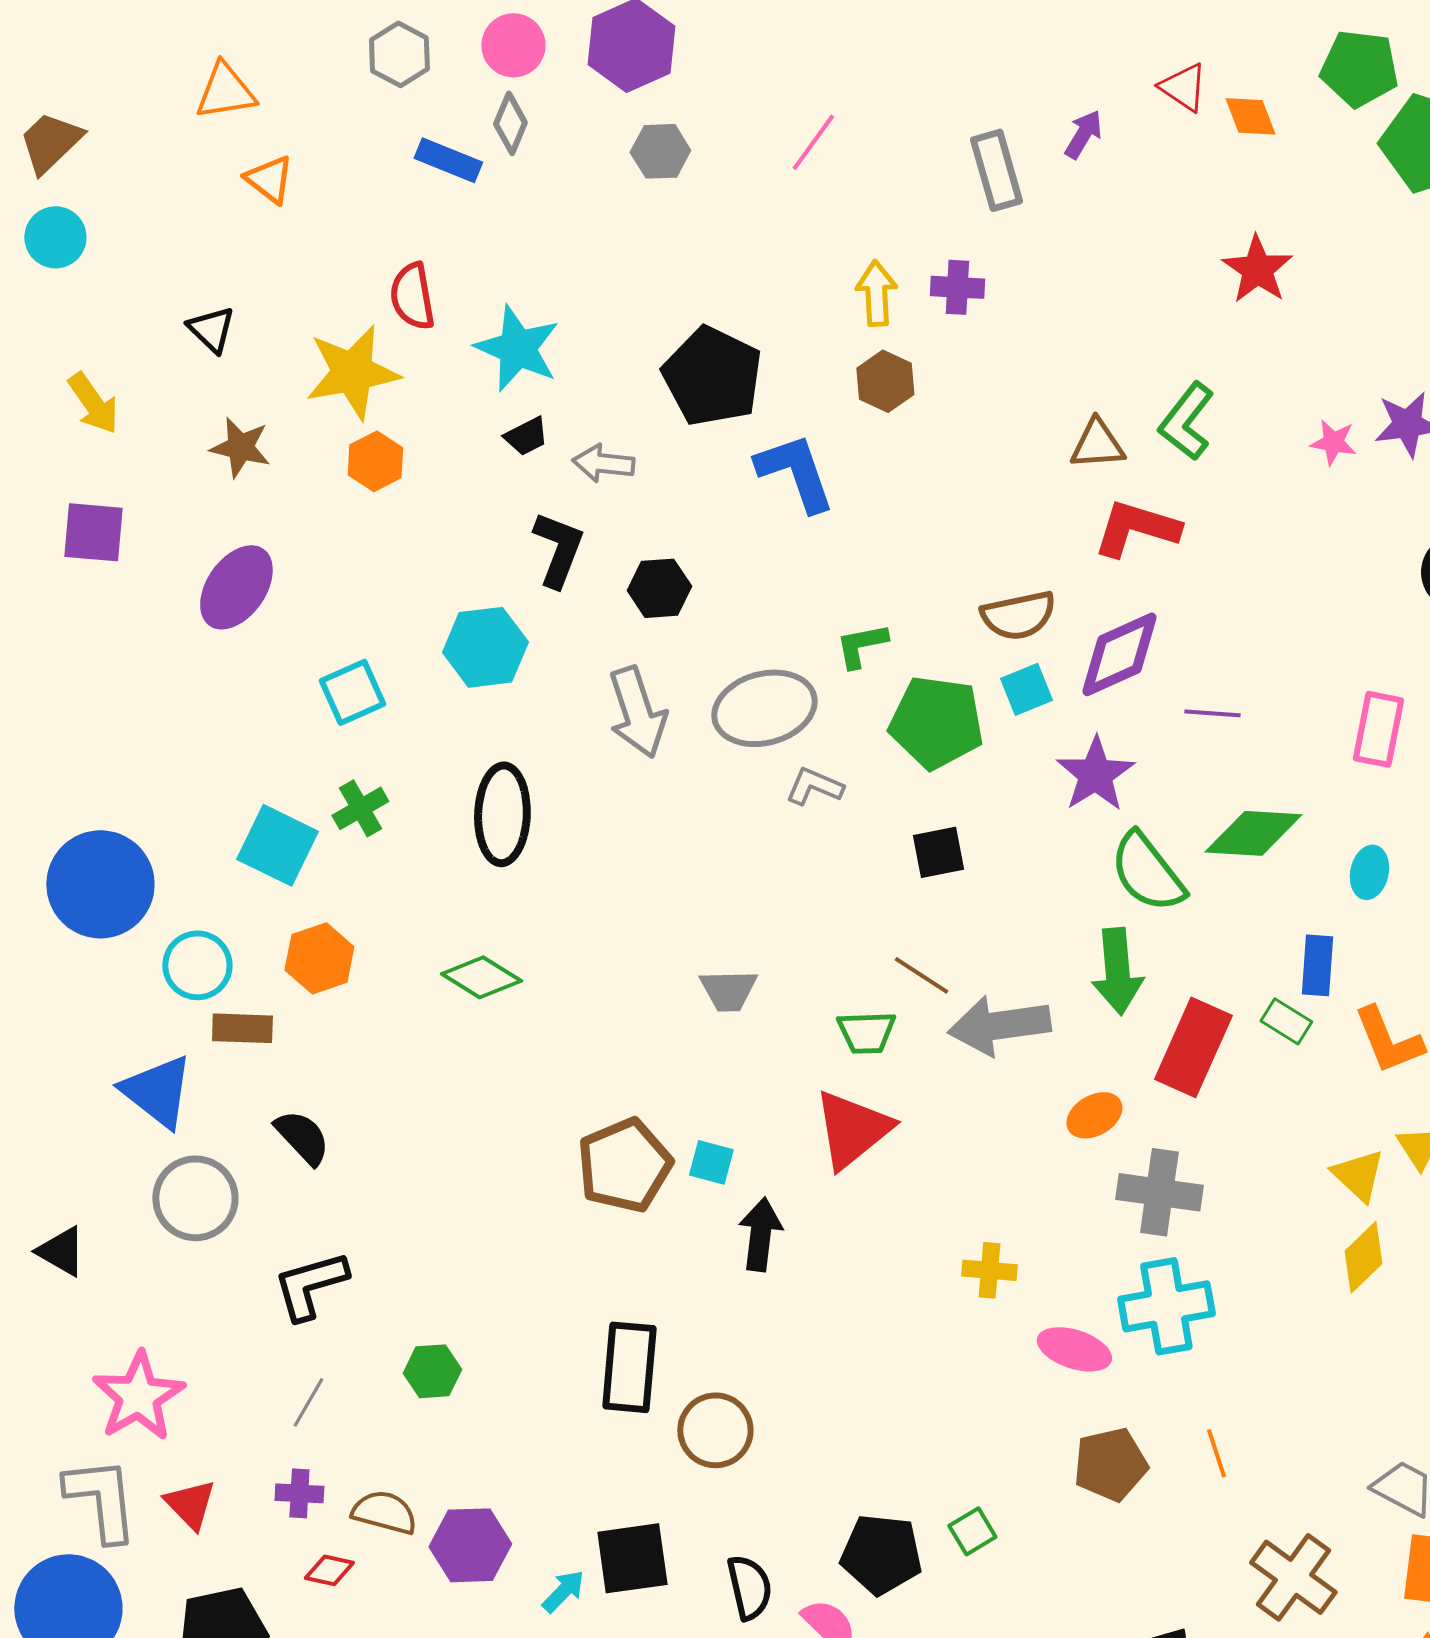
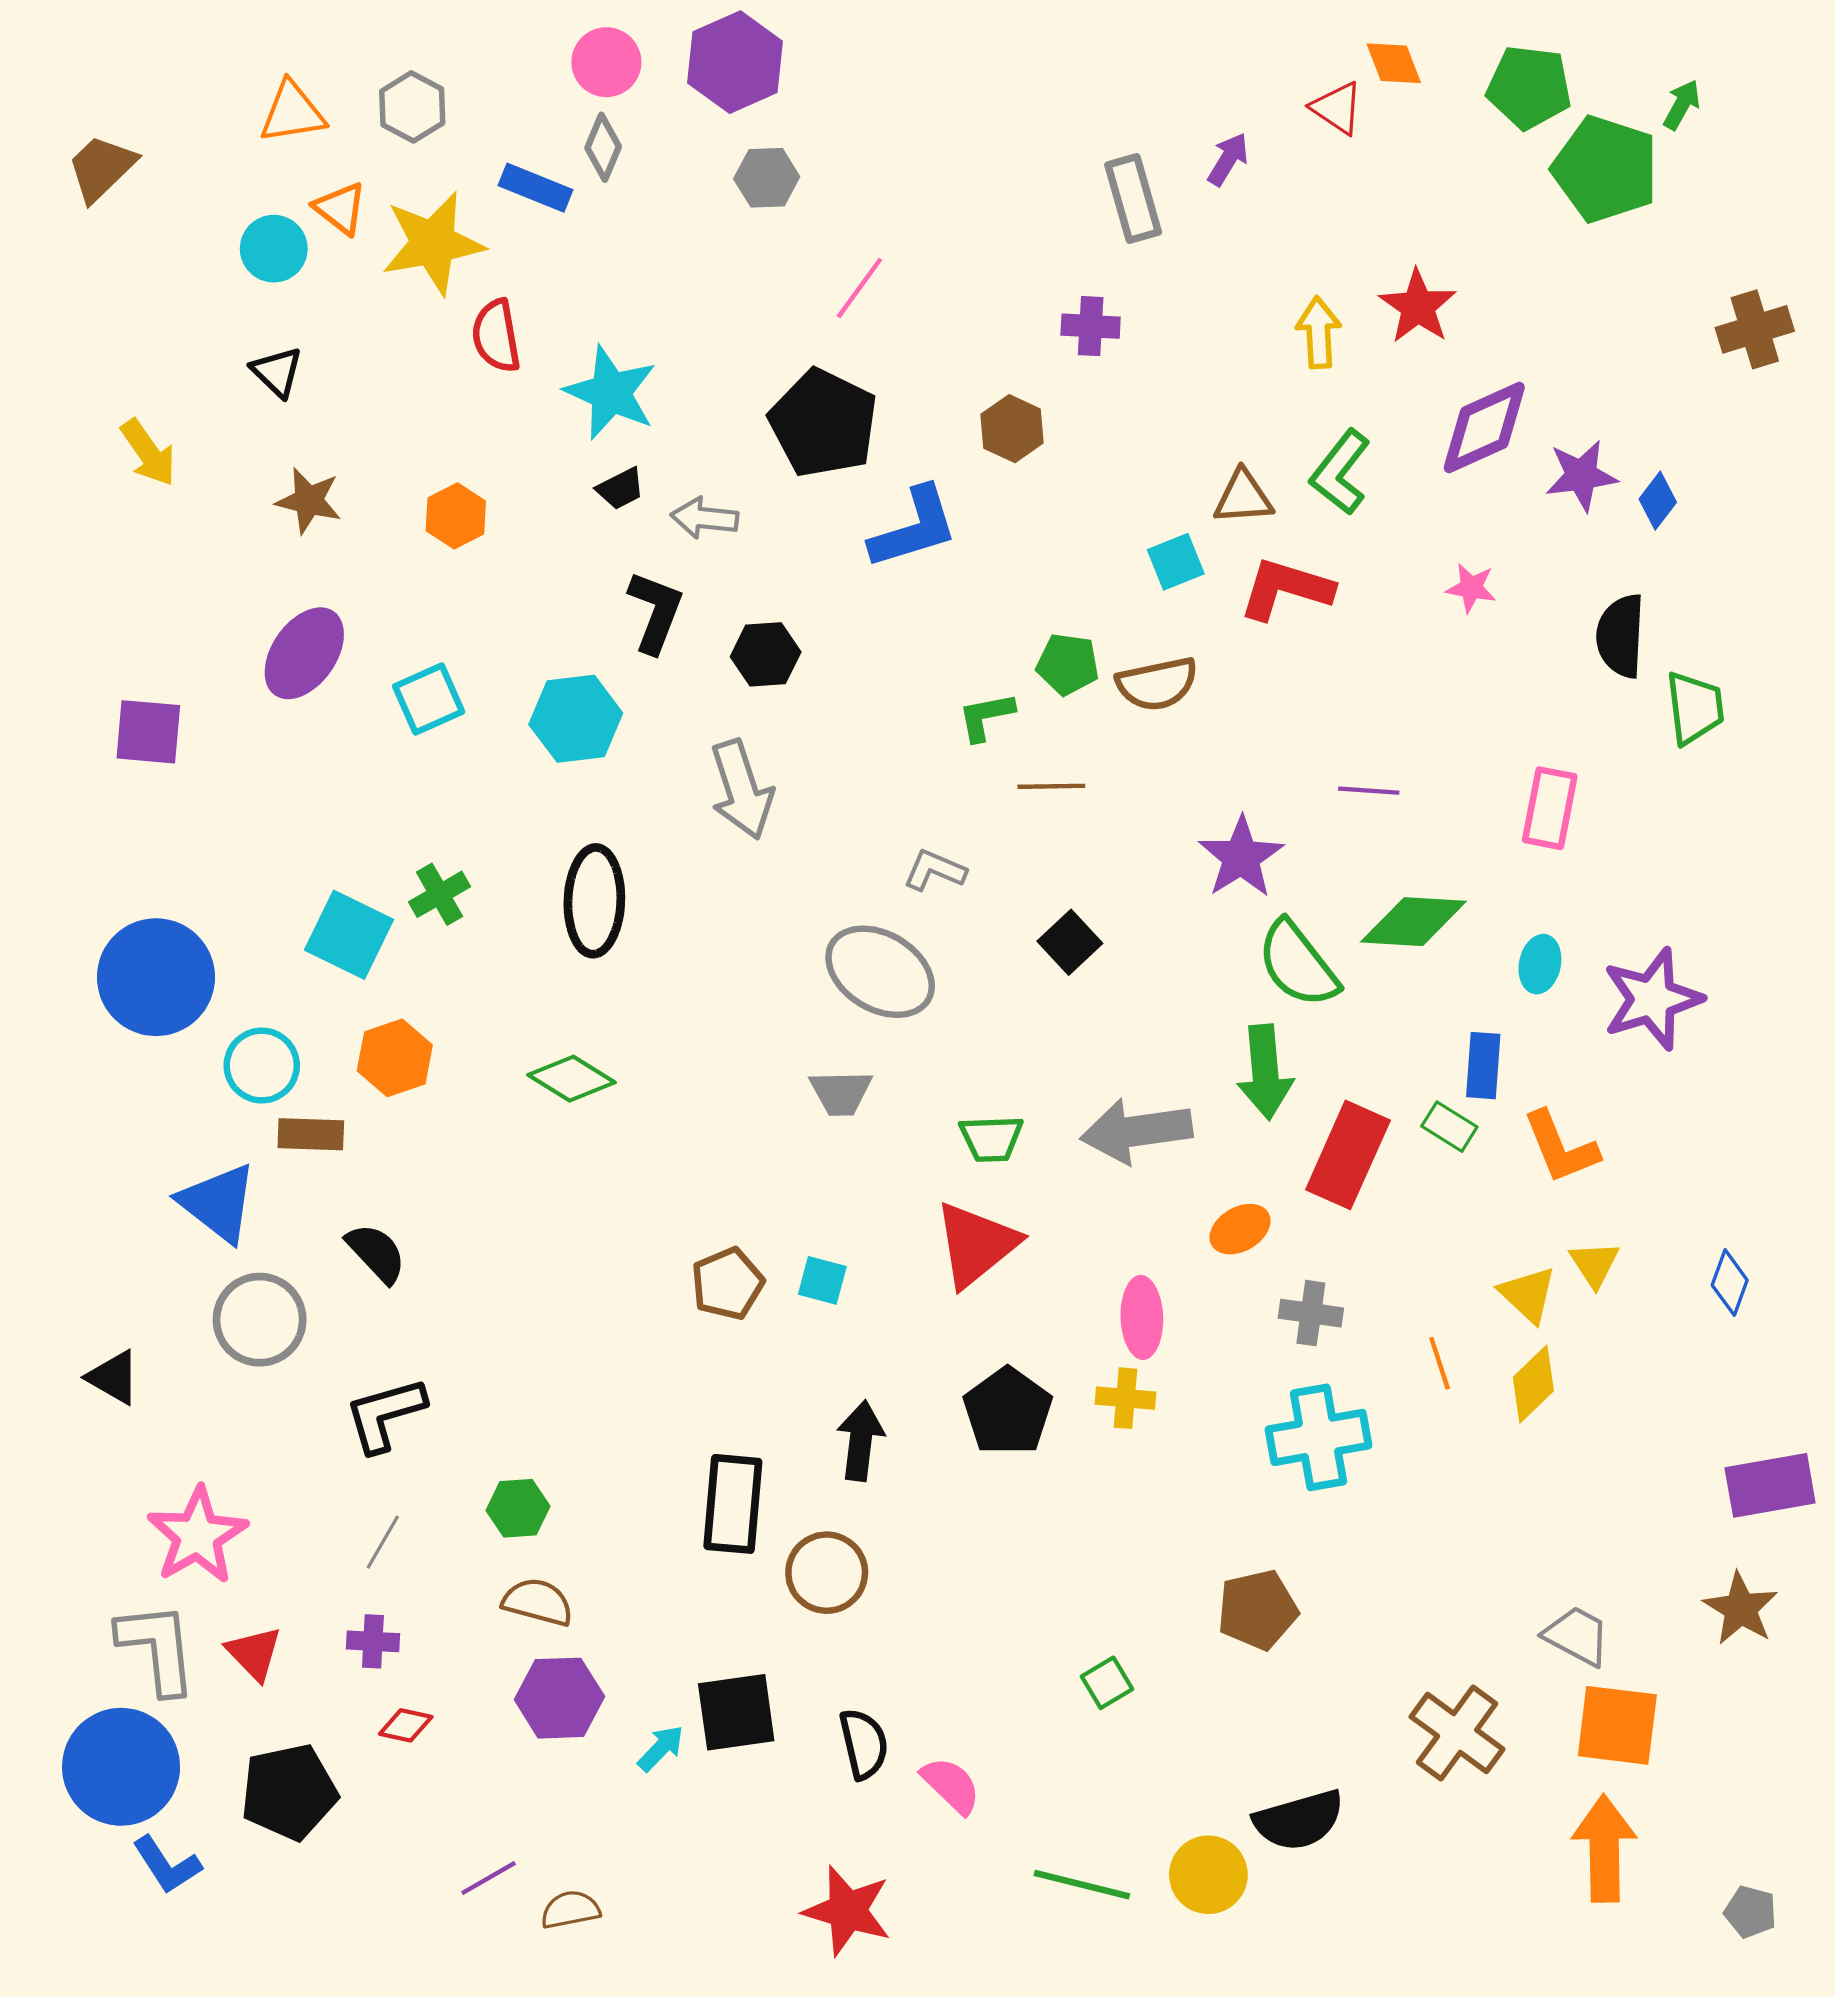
gray hexagon: (399, 54) -> (412, 107), moved
orange diamond: (1250, 116) -> (1394, 63), moved
pink line: (813, 142) -> (859, 288), moved
cyan circle: (55, 237) -> (274, 249), moved
yellow arrow: (876, 293) -> (1319, 333), moved
yellow star: (352, 372) -> (433, 243), moved
pink star: (1333, 442) -> (1471, 588), moved
blue L-shape: (795, 472) -> (914, 528), turned 92
purple square: (93, 532) -> (148, 732), moved
purple diamond: (1119, 654) -> (1484, 428), moved
cyan square: (1026, 689) -> (1176, 562), moved
cyan square: (352, 692) -> (429, 699), moved
gray ellipse: (764, 708) -> (880, 972), moved, turned 46
green pentagon: (936, 722) -> (1068, 664), moved, size x0.6
black square: (938, 852) -> (1070, 942), turned -32
brown line: (921, 975) -> (1051, 786), moved, turned -34
brown pentagon: (624, 1165) -> (727, 1284), size x0.7
gray cross: (1159, 1192) -> (1311, 1313), size x0.7
black arrow: (760, 1234) -> (860, 1441), moved
pink ellipse: (1074, 1349) -> (1142, 1317), moved, turned 70
orange line: (1216, 1453) -> (1440, 1363), moved
brown semicircle: (384, 1512) -> (538, 1602), moved
black pentagon: (881, 1554) -> (1008, 1411), moved, turned 30

